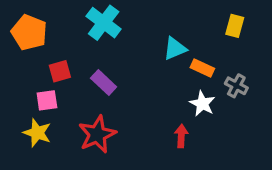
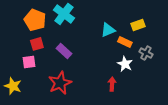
yellow rectangle: (235, 26) -> (138, 25), moved, turned 56
orange pentagon: (29, 32) -> (35, 20), moved
yellow star: (37, 133) -> (13, 86), moved

